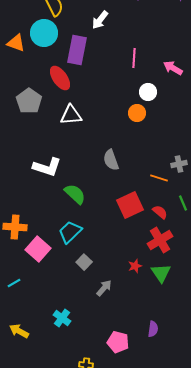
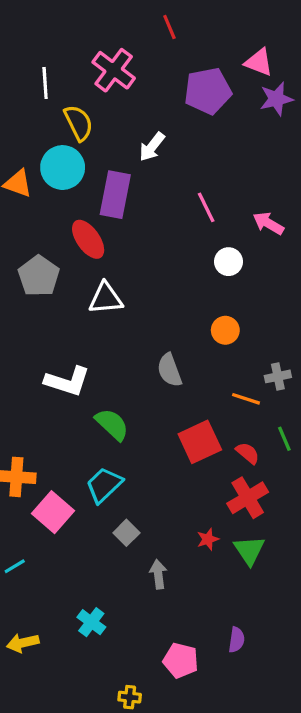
pink line: (134, 58) -> (206, 207), turned -30
orange circle: (137, 113) -> (225, 330), moved
gray arrow: (104, 288) -> (158, 574), turned -48
yellow arrow: (19, 331) -> (23, 643), turned -42

